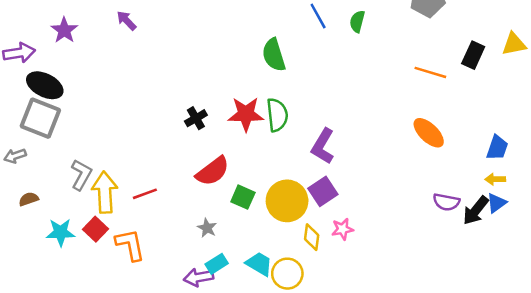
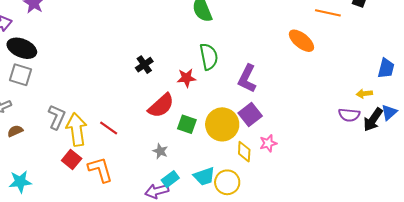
red star: (246, 114) -> (186, 78), moved, size x0.7
gray square: (40, 118) -> (20, 75), size x0.7
orange ellipse: (429, 133) -> (301, 41), moved
yellow arrow: (495, 179) -> (364, 94), moved
red line: (145, 194) -> (109, 128), turned 60
brown semicircle: (29, 199) -> (15, 131), moved
cyan star: (61, 232) -> (20, 182), moved
cyan trapezoid: (259, 264) -> (204, 176), turned 135

